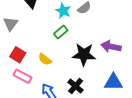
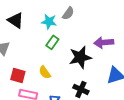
yellow semicircle: (45, 59) -> (45, 72), turned 32

